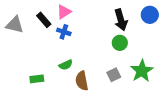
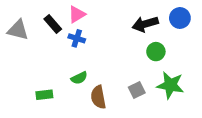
black arrow: (121, 20) -> (145, 24), turned 90
green circle: (120, 43) -> (156, 52), moved
green star: (142, 71) -> (170, 85), turned -30

